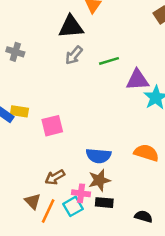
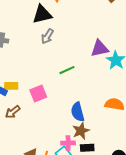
green line: (109, 61) -> (67, 70), moved
blue semicircle: (99, 156) -> (78, 112), turned 78
brown arrow: (55, 177) -> (13, 112), moved

